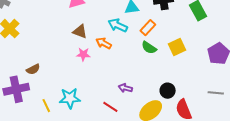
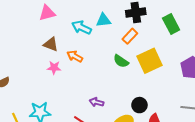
cyan arrow: (118, 25) -> (82, 27), moved
orange rectangle: (148, 28) -> (130, 36), moved
yellow square: (177, 47) -> (149, 61), size x1.4

